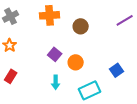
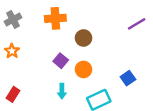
brown circle: (81, 26) -> (84, 38), moved
red rectangle: (11, 76) -> (13, 94), moved

